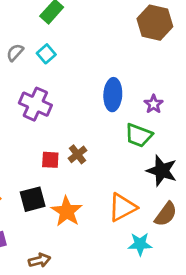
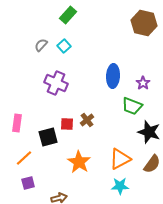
black square: (33, 199) -> (48, 137), moved
cyan star: (140, 244) -> (120, 186), moved

